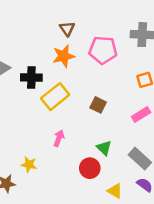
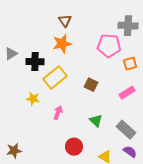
pink pentagon: (103, 50) -> (109, 46), moved
yellow star: (29, 165) -> (33, 99), moved
red circle: (90, 168) -> (74, 147), moved

